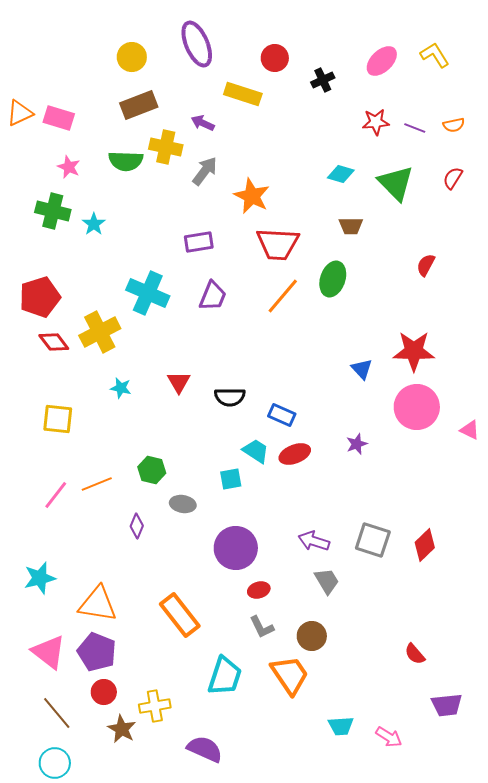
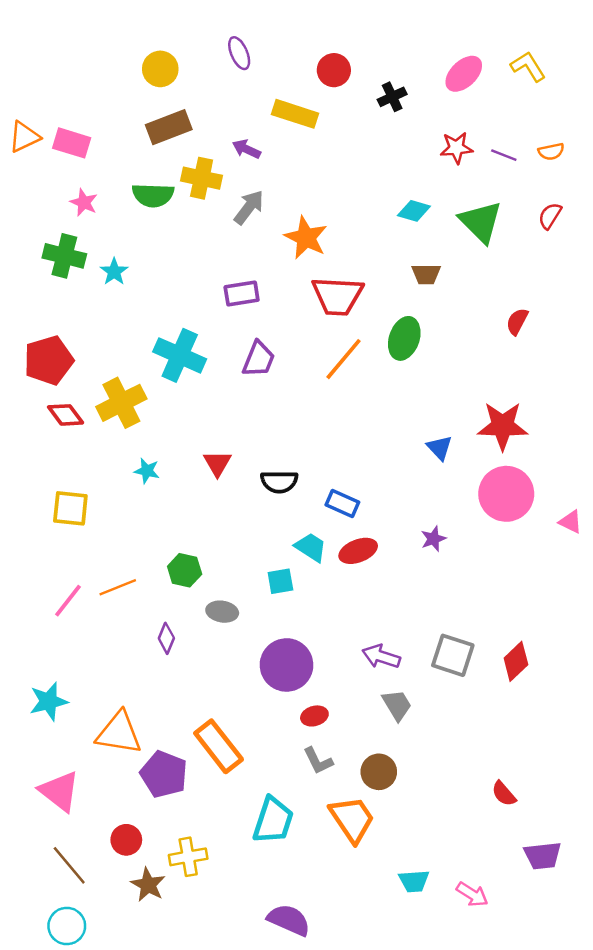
purple ellipse: (197, 44) -> (239, 53), size x0.6
purple pentagon: (97, 652) -> (164, 774), moved
purple semicircle: (205, 749) -> (289, 920), moved

